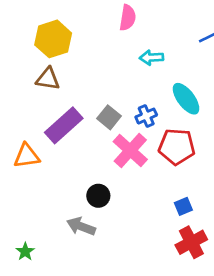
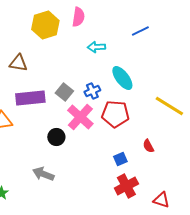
yellow hexagon: (53, 39) -> (45, 25), moved
purple rectangle: (64, 125) -> (30, 98), turned 36
black circle: (98, 196) -> (56, 137), moved

